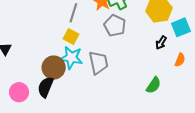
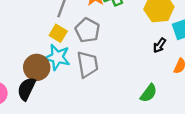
gray pentagon: (115, 26) -> (87, 30), moved

